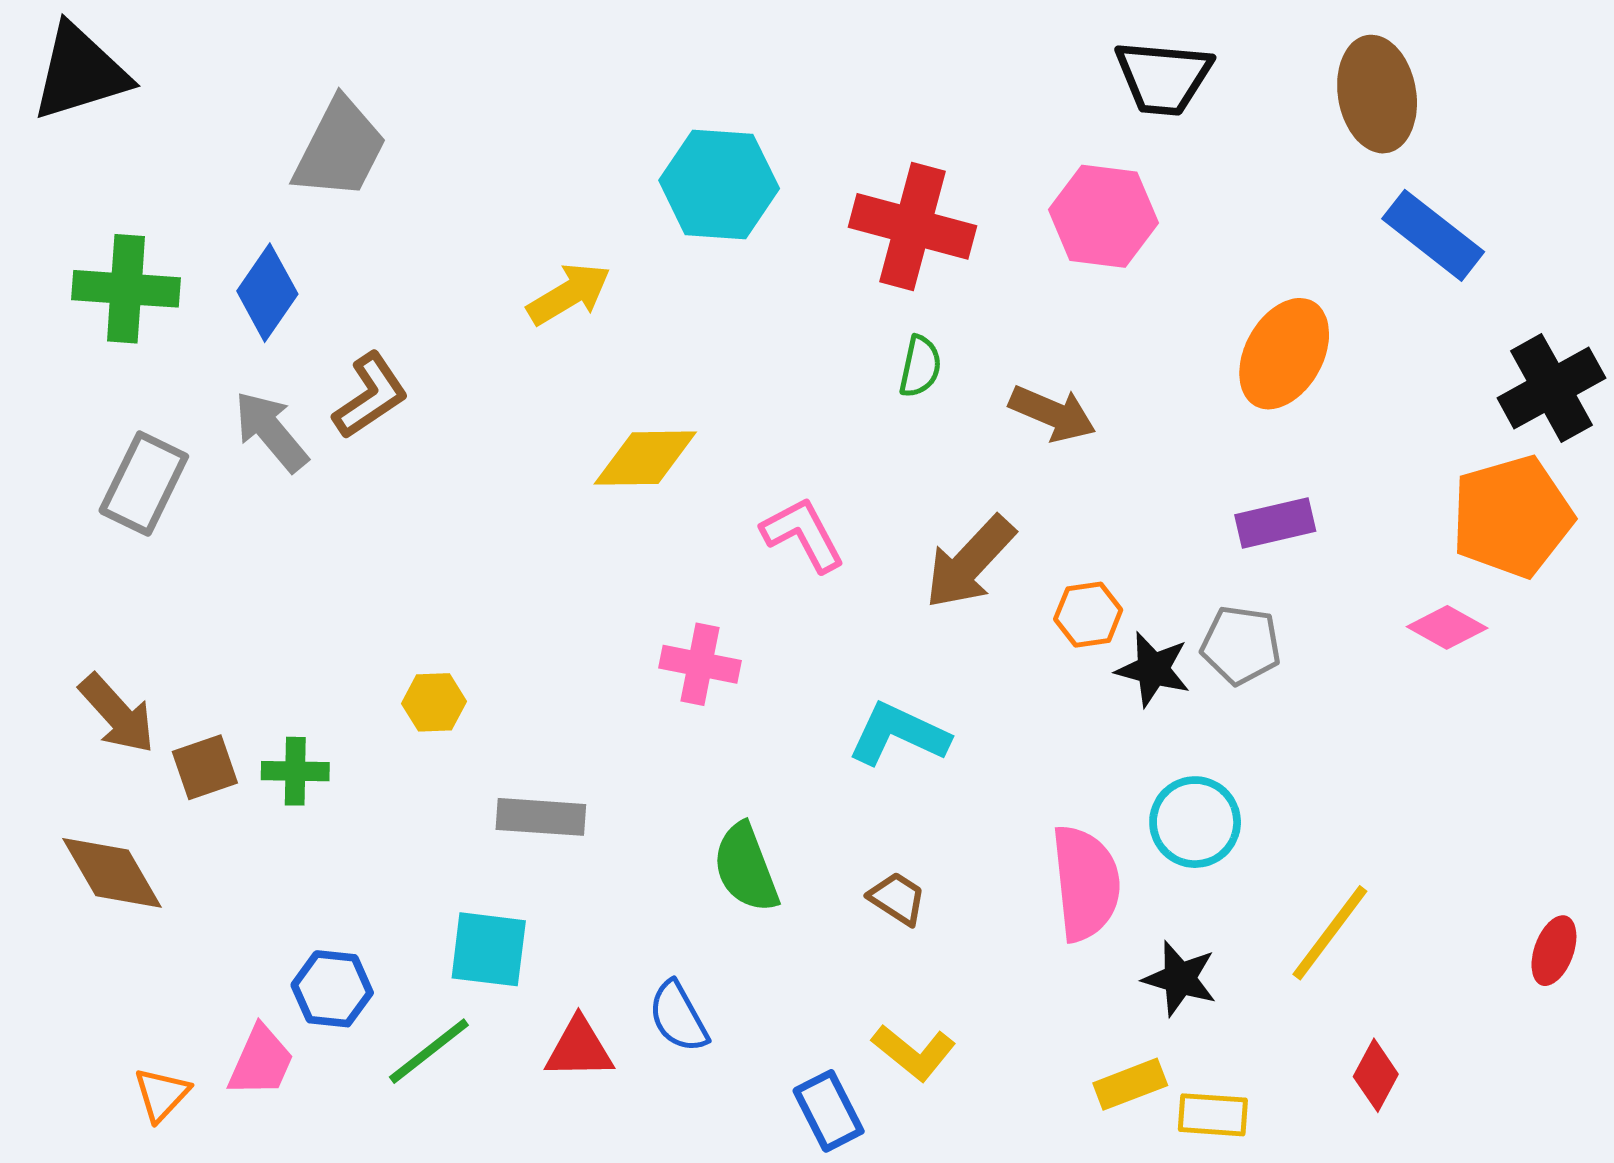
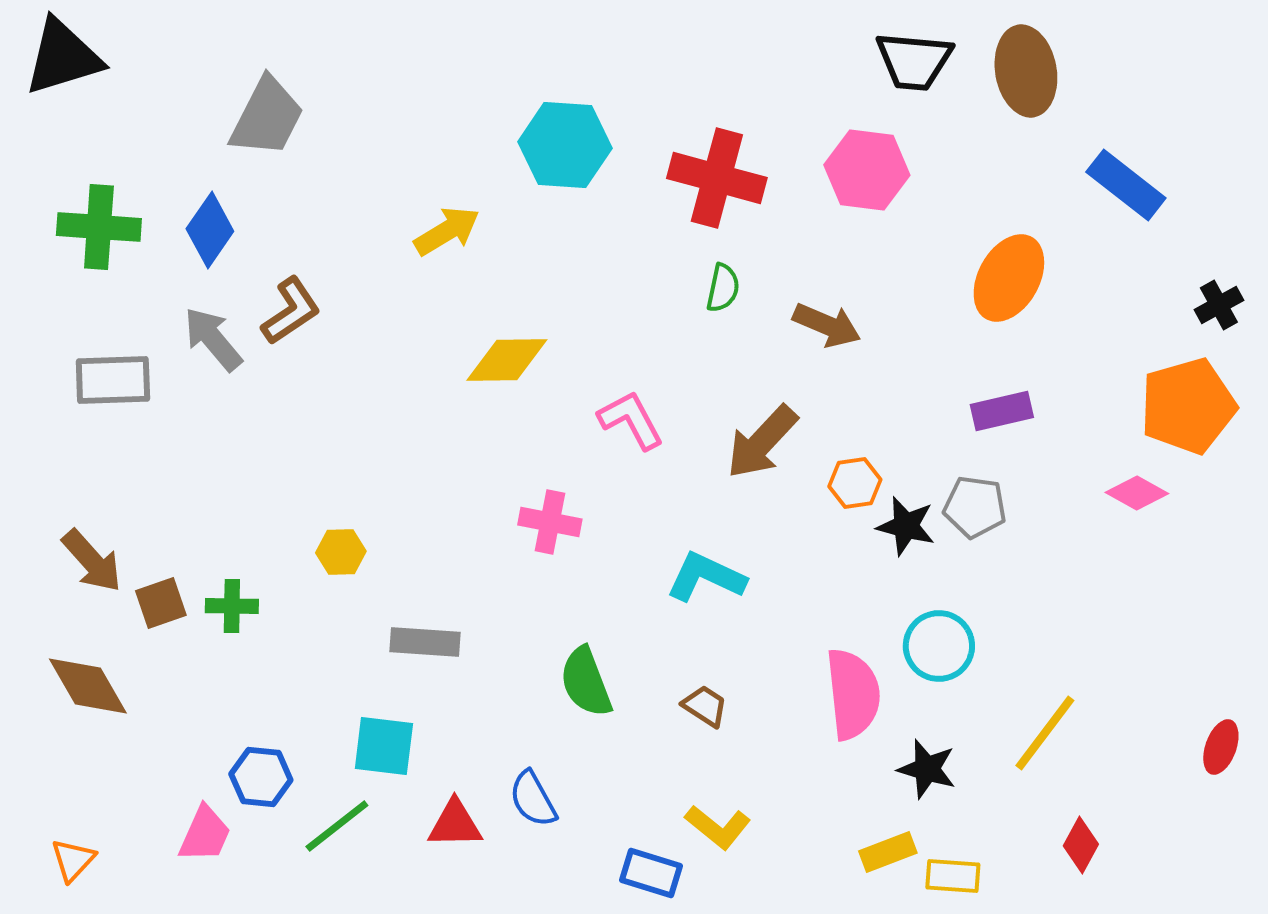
brown ellipse: (1377, 94) -> (1026, 71), moved
black cross: (1551, 388) -> (1219, 305), size x0.6
gray rectangle: (144, 484) -> (113, 380), turned 62
orange triangle: (162, 1094) -> (73, 860), moved
blue rectangle: (829, 1111) -> (651, 873), turned -46

